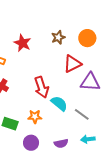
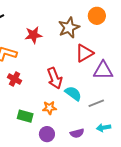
brown star: (58, 37) -> (69, 28), size x1.5
orange circle: (87, 38) -> (97, 16), moved
red star: (22, 43) -> (33, 35), turned -30
gray line: (82, 114) -> (96, 103), turned -56

